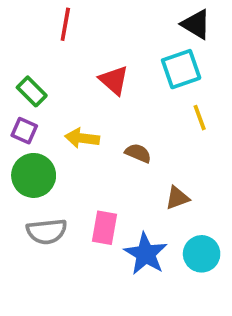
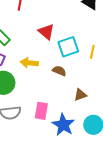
cyan square: (181, 69) -> (68, 47), moved
yellow line: (200, 118) -> (92, 52), turned 32

